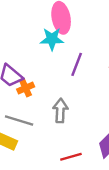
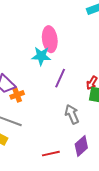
gray arrow: (60, 111) -> (72, 114), moved, turned -30

